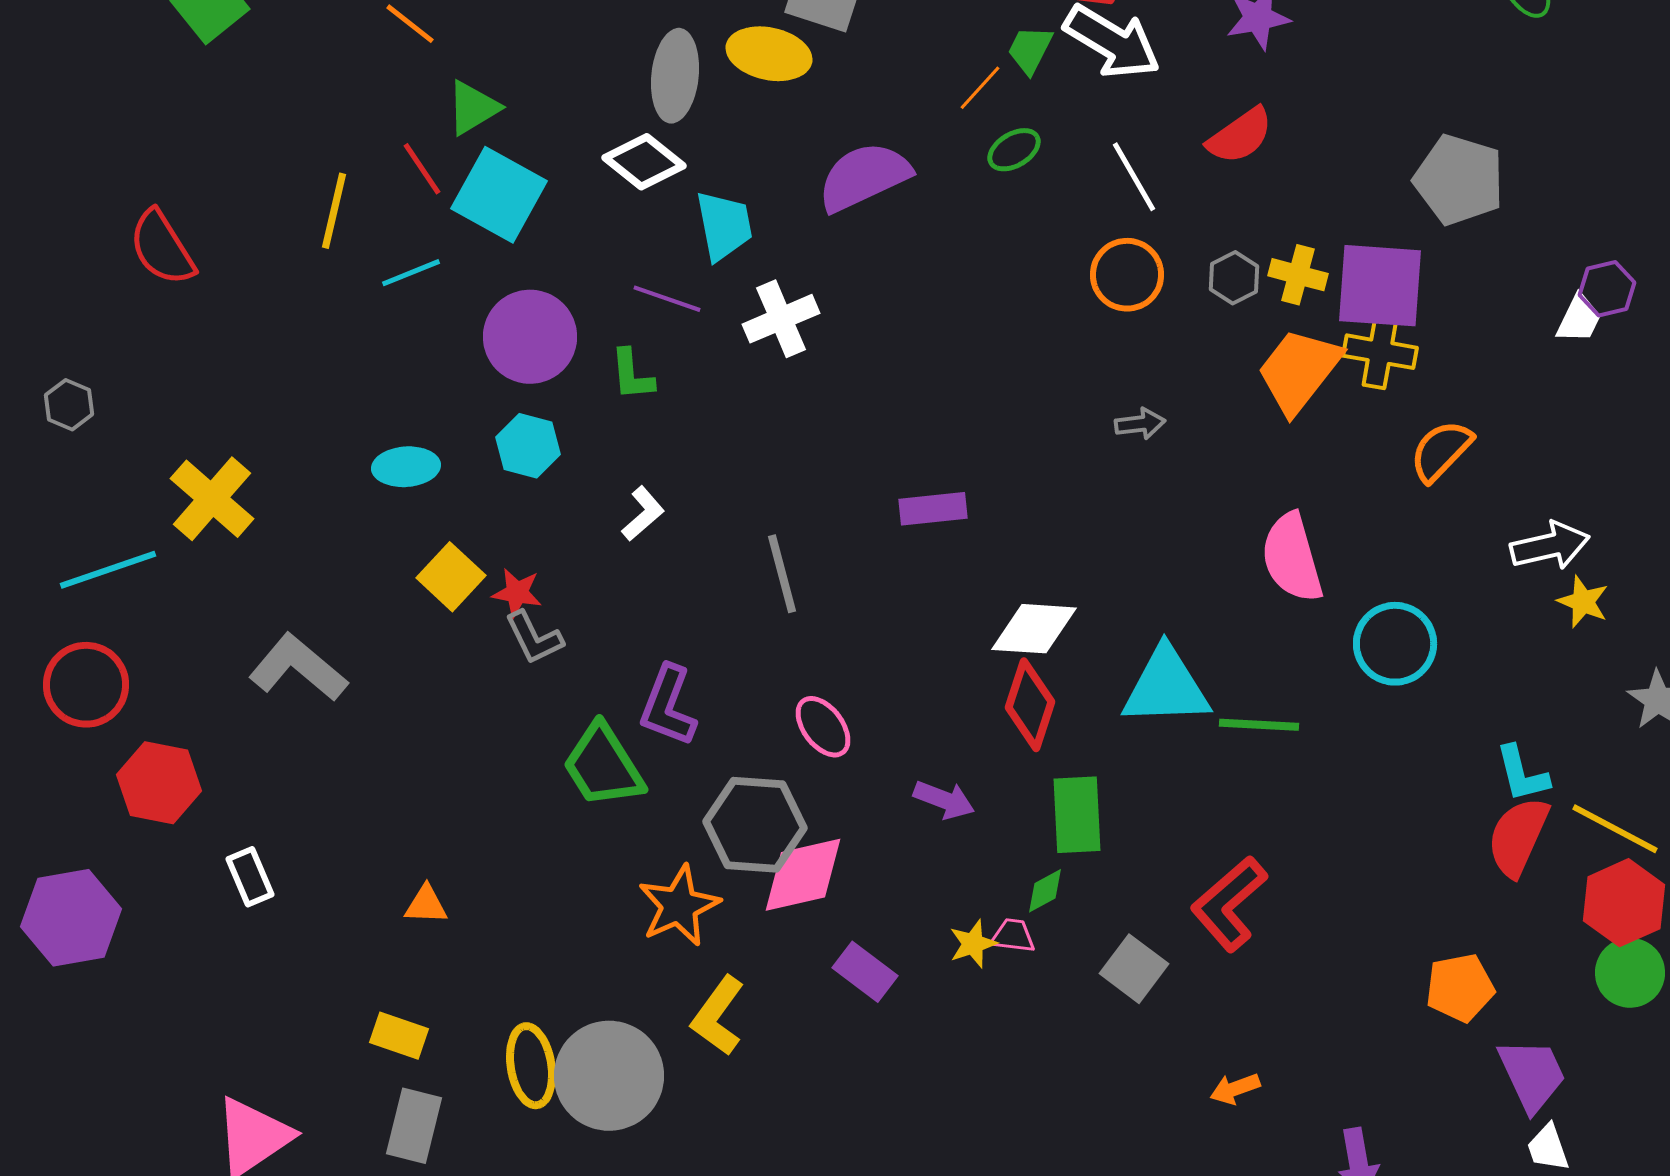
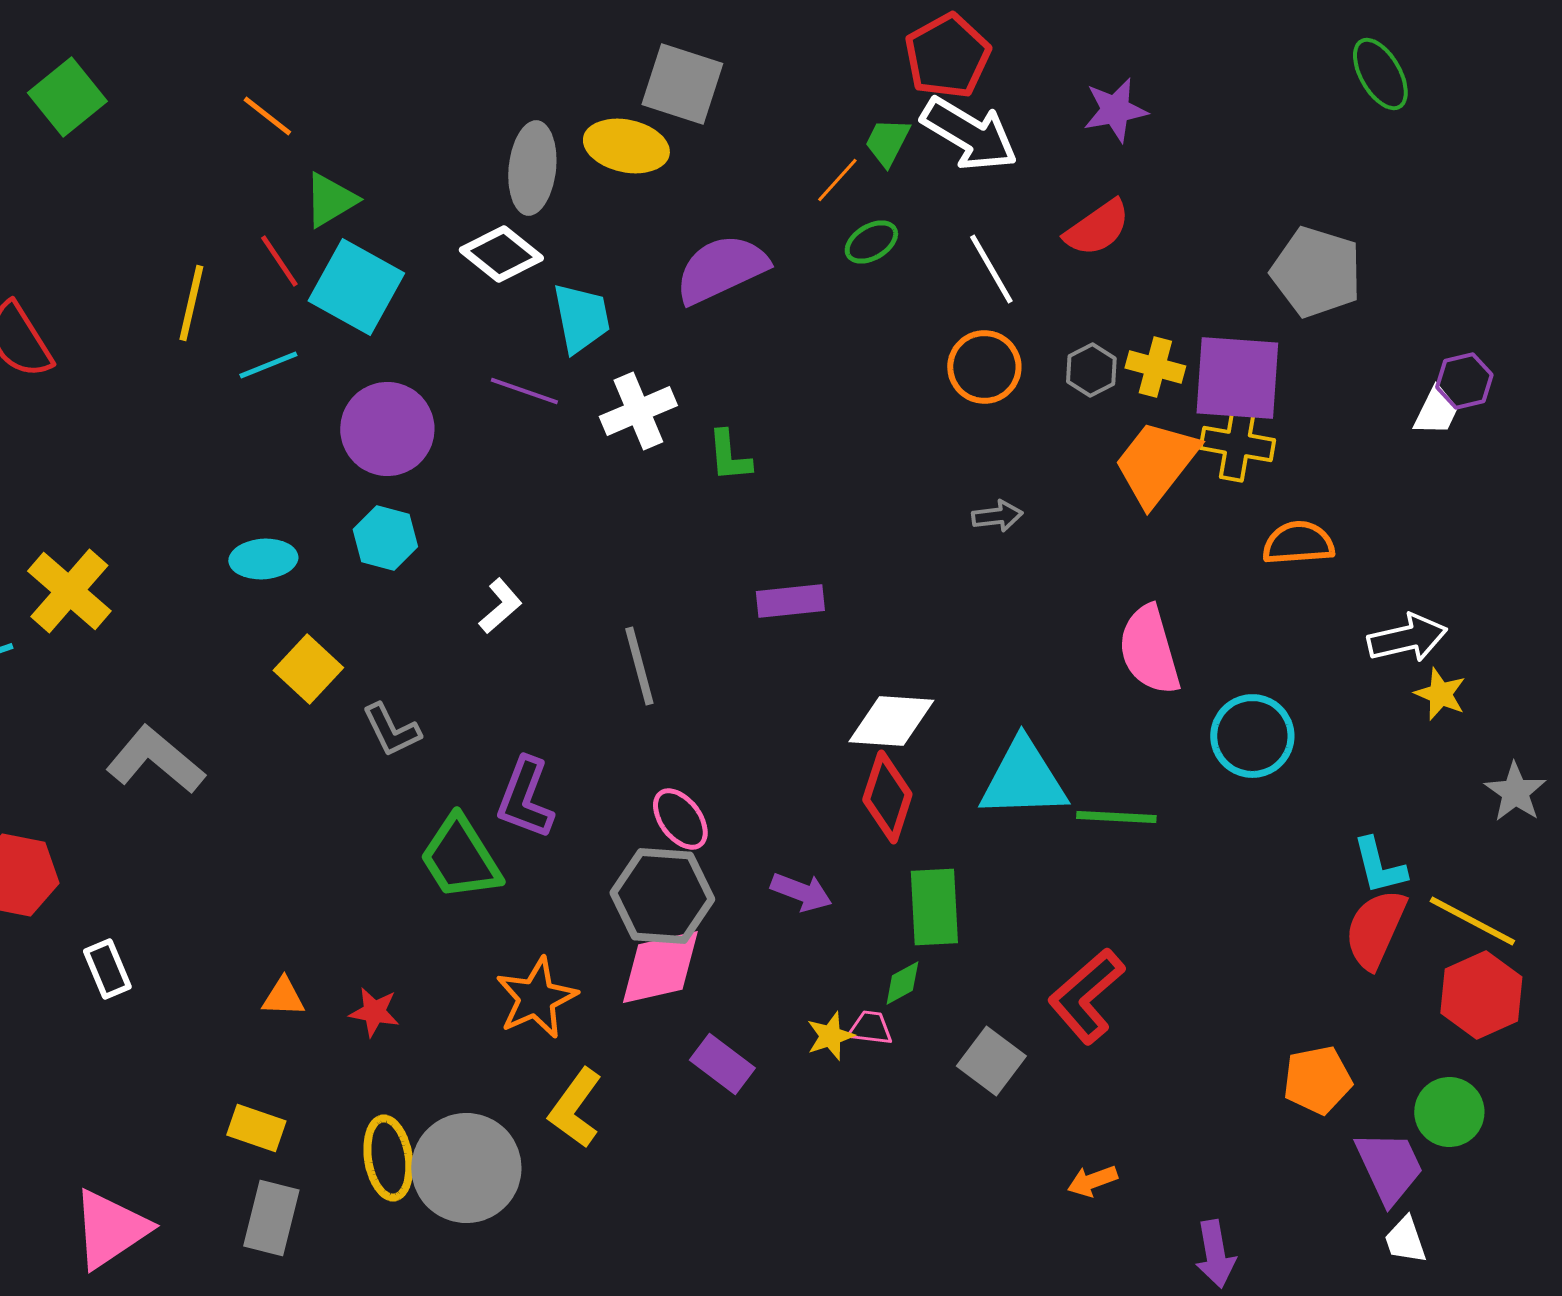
green L-shape: (632, 375) -> (729, 456), moved
orange semicircle: (1441, 451) -> (1298, 543), turned 42
red star: (517, 593) -> (374, 1012), moved
gray hexagon: (755, 825) -> (662, 896), moved
green circle: (1630, 973) -> (1449, 1112), moved

